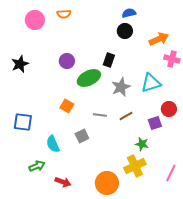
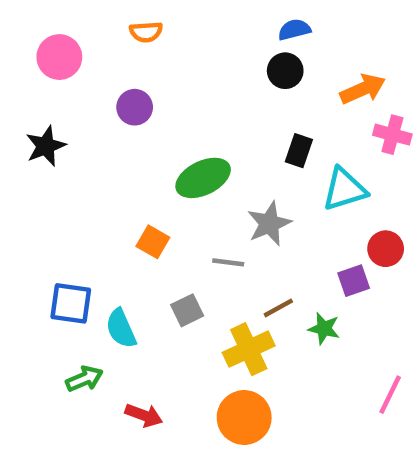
pink circle: (35, 20) -> (59, 57), moved
black rectangle: (109, 60) -> (299, 151), moved
purple circle: (67, 61) -> (135, 107), moved
gray star: (121, 87) -> (269, 224), moved
brown line: (126, 116) -> (278, 308), moved
blue square: (23, 122) -> (71, 303), moved
yellow cross: (135, 166) -> (249, 349), moved

